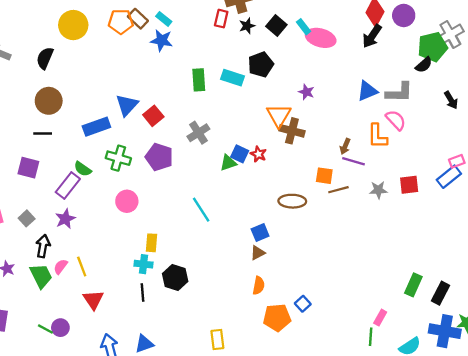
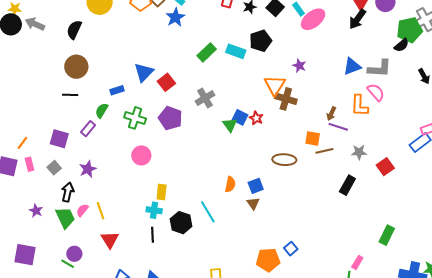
pink ellipse: (321, 38) -> (313, 19), turned -55
blue star: (162, 40) -> (175, 17), turned 30
green rectangle: (199, 80) -> (207, 52), turned 48
blue rectangle: (96, 127) -> (117, 90), size x0.6
green triangle: (228, 163) -> (230, 125), turned -49
purple square: (28, 168) -> (59, 139), moved
green semicircle: (83, 169) -> (102, 111), moved, turned 84
red square: (409, 185) -> (385, 167), moved, turned -30
purple rectangle: (68, 186) -> (88, 129), moved, size x0.7
cyan line: (201, 210) -> (208, 212), moved
brown triangle: (258, 253) -> (253, 203), turned -40
orange semicircle: (259, 286) -> (230, 184), moved
black rectangle: (441, 293) -> (347, 185), moved
purple circle: (60, 328) -> (74, 254), moved

